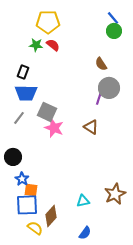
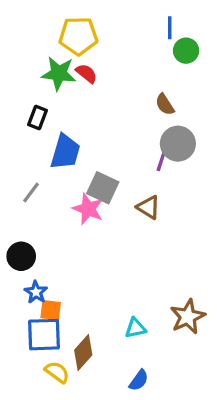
blue line: (113, 18) -> (170, 28), moved, turned 40
green star: (36, 45) -> (59, 73), size x1.5
blue trapezoid: (26, 93) -> (65, 152), moved, turned -75
gray square: (47, 112) -> (103, 188), moved

